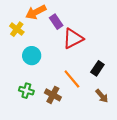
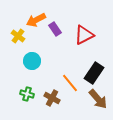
red triangle: (73, 39) -> (84, 35), moved
black rectangle: (97, 68) -> (94, 73), size x1.5
brown arrow: (102, 96) -> (98, 99), size x1.5

